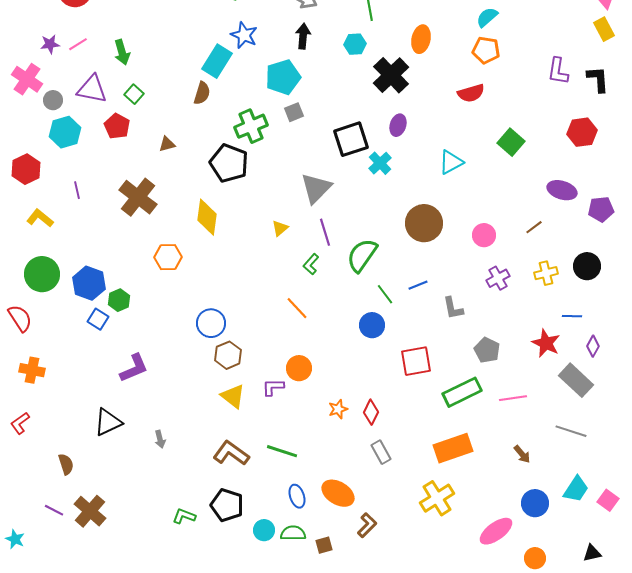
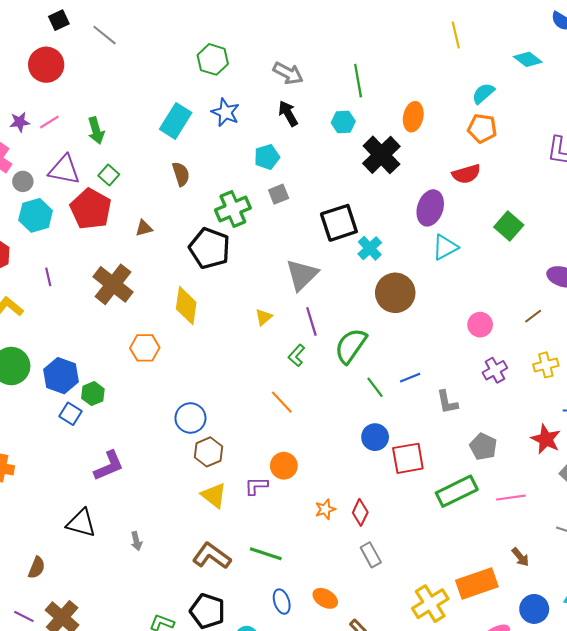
black arrow: (303, 36) -> (288, 114), turned -35
cyan rectangle: (217, 61) -> (176, 121), moved
cyan pentagon: (283, 77) -> (267, 157), size x0.7
brown semicircle: (202, 93) -> (181, 174), turned -35
purple ellipse: (398, 125) -> (430, 208), moved, size x1.5
red pentagon: (117, 126) -> (91, 209), size x1.5
brown circle: (424, 223) -> (395, 293), moved
blue circle: (372, 325) -> (375, 437), moved
black triangle: (108, 422) -> (81, 523), turned 40
orange rectangle: (453, 448) -> (477, 583), moved
brown semicircle: (66, 464) -> (37, 568), turned 40
orange ellipse: (338, 493) -> (325, 598), size x0.7

